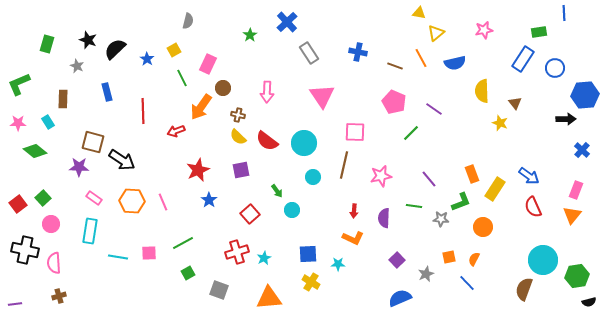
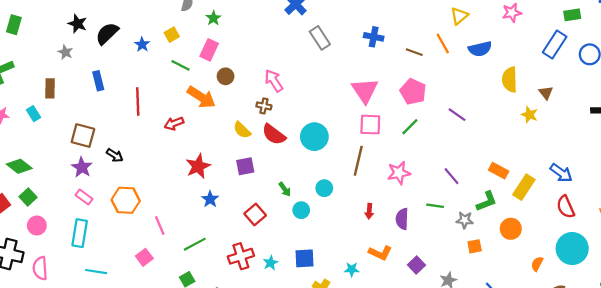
green star: (250, 35) -> (213, 18), moved
green rectangle: (47, 44) -> (14, 25), moved
green line: (182, 78) -> (181, 65), turned -36
pink arrow: (267, 92) -> (274, 81), turned 145
pink triangle: (322, 96) -> (365, 91), moved
orange arrow: (201, 107) -> (201, 97), turned -92
purple line: (434, 109) -> (457, 115), moved
brown cross: (238, 115) -> (264, 106), moved
green line: (411, 133) -> (410, 127), moved
green diamond: (35, 151) -> (19, 166), moved
black arrow: (122, 160) -> (115, 155), size x0.6
purple star: (79, 167) -> (82, 167), moved, turned 30
orange rectangle: (472, 174) -> (499, 171), turned -42
cyan circle: (313, 177) -> (324, 188), moved
pink line: (163, 202) -> (160, 225), moved
orange L-shape: (353, 238) -> (380, 253), moved
green line: (183, 243) -> (195, 244), moved
pink square: (149, 253) -> (144, 257), turned -35
blue square: (308, 254) -> (305, 258), moved
cyan line: (118, 257) -> (96, 272), moved
orange square: (449, 257) -> (475, 246), moved
orange semicircle: (474, 259) -> (537, 264), moved
cyan circle: (543, 260) -> (572, 249), moved

